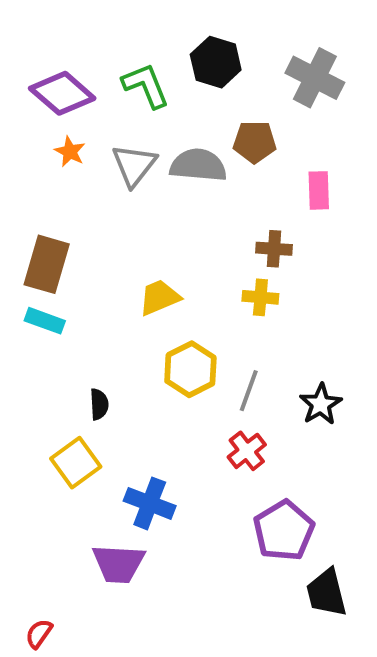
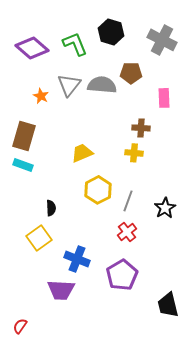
orange star: (70, 152) -> (41, 96), moved
purple pentagon: (284, 531) -> (122, 275), moved

